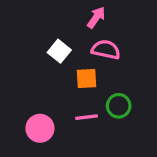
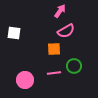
pink semicircle: (106, 50) -> (66, 31), turned 138
white square: (59, 51) -> (14, 33), moved, turned -32

